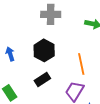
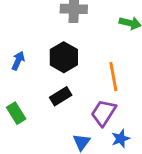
blue arrow: (10, 54) -> (18, 61), turned 40

